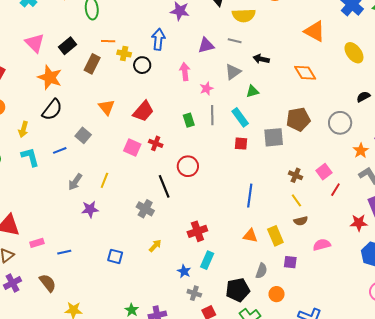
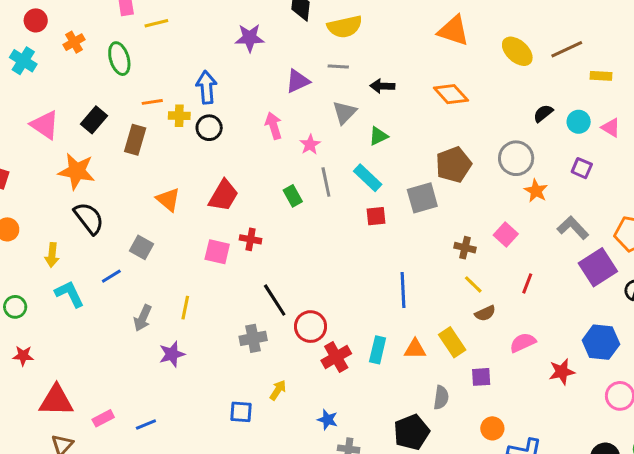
blue arrow: (158, 39) -> (206, 87), moved
black semicircle: (52, 110) -> (89, 218), turned -65
orange star: (361, 151) -> (536, 191), moved
red circle: (188, 166) -> (311, 327), moved
red line: (335, 190) -> (527, 283), moved
gray cross: (145, 209) -> (253, 338), turned -30
red star: (359, 223) -> (562, 372), moved
blue square: (115, 256) -> (241, 412), moved
cyan rectangle: (207, 260) -> (378, 350), moved
orange circle: (277, 294) -> (492, 428), moved

